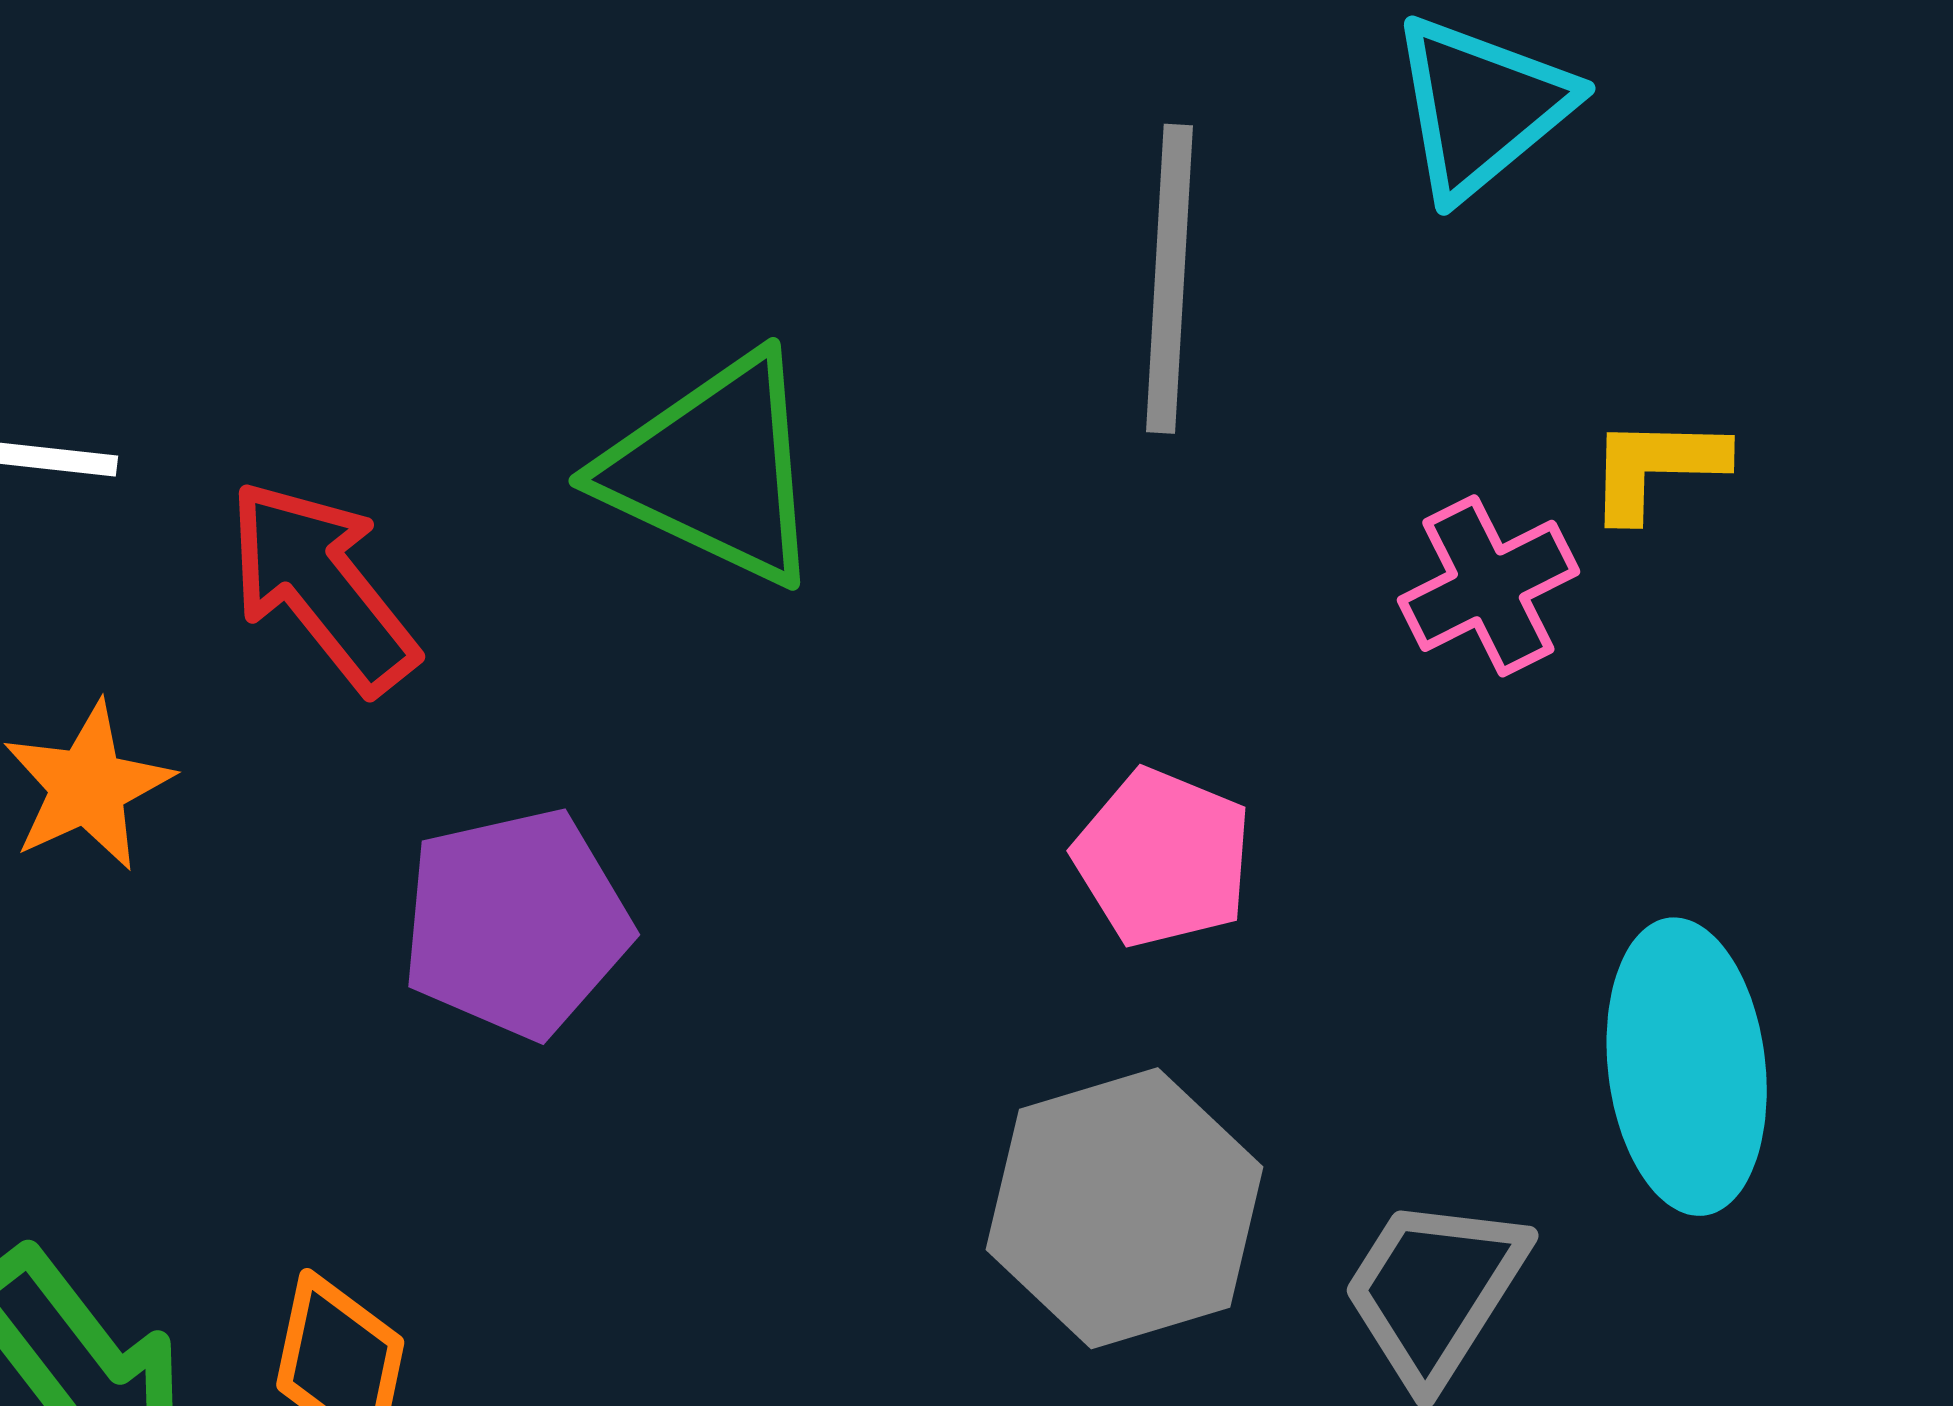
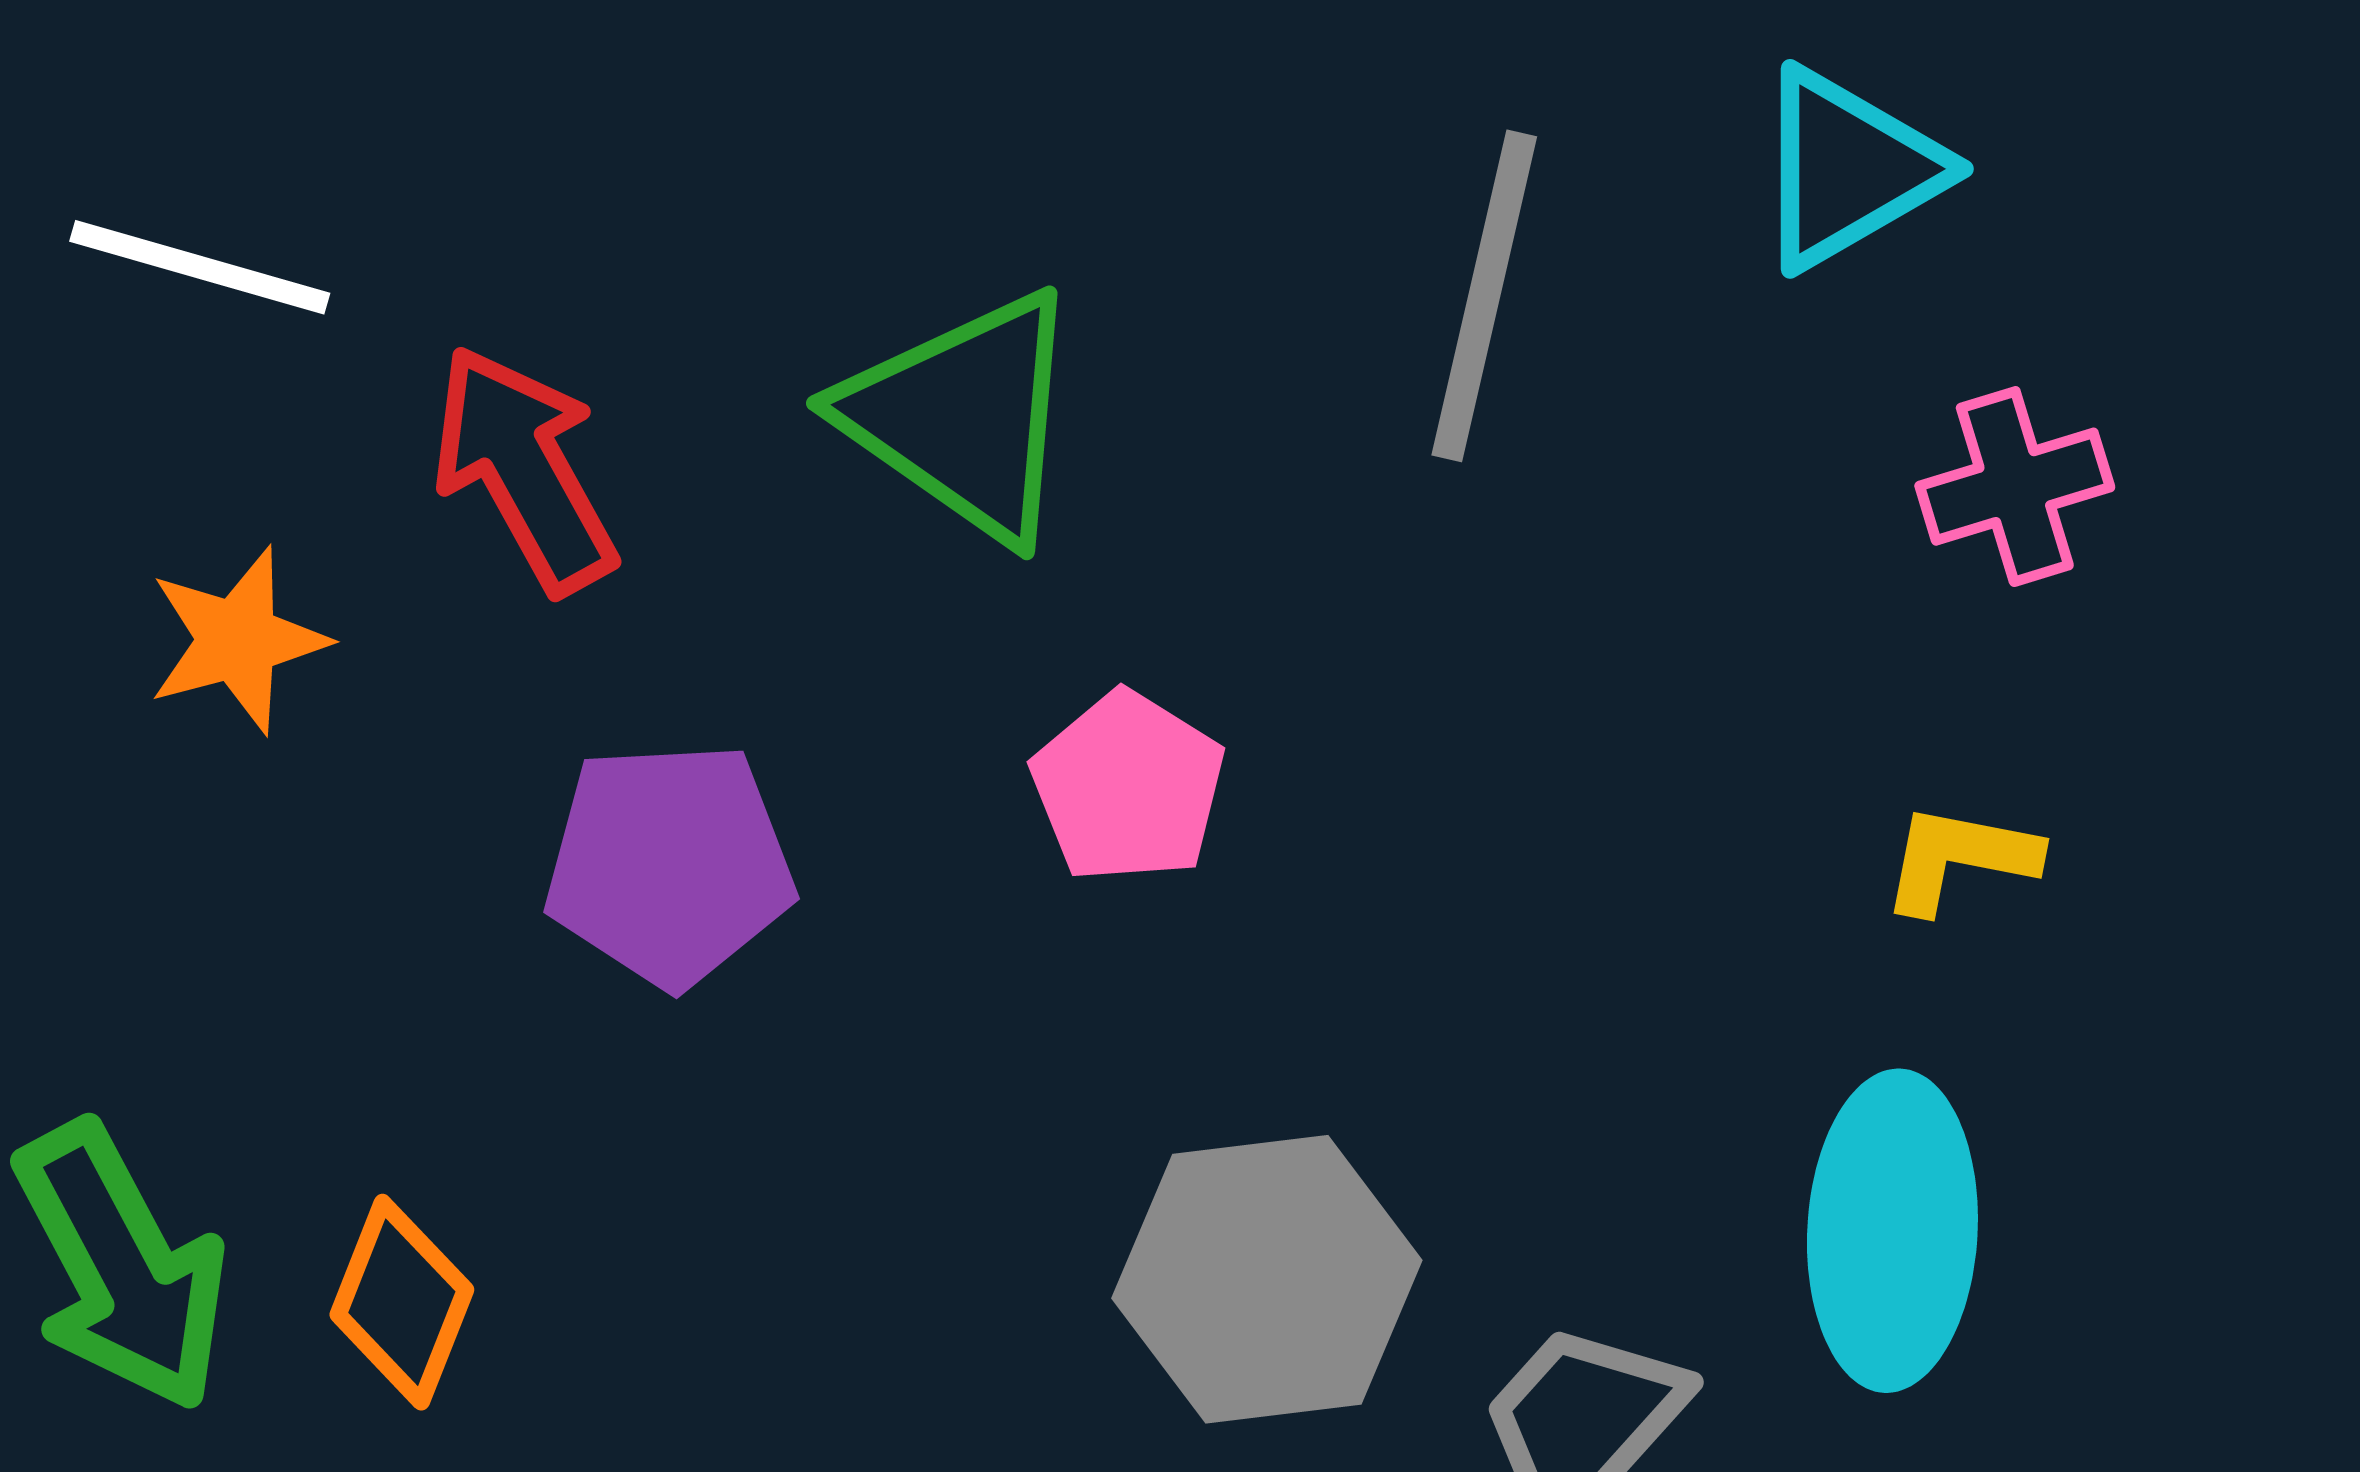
yellow L-shape: (1656, 467) -> (1960, 858), moved
pink cross: (1488, 586) -> (2015, 487), moved
pink pentagon: (1163, 858) -> (1128, 787), moved

